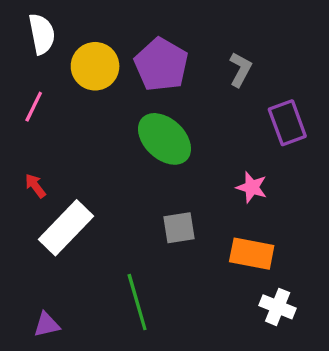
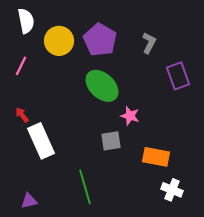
pink star: (252, 187) -> (130, 116), moved
white rectangle: (66, 228) -> (41, 141), turned -68

